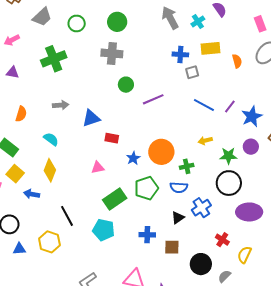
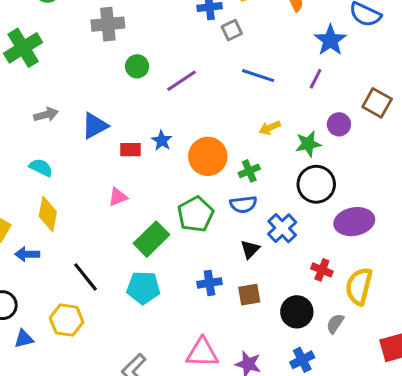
purple line: (230, 107) -> (316, 79), moved
blue star: (252, 116) -> (330, 40), moved
blue star: (133, 158) -> (162, 141), moved
yellow semicircle: (244, 255) -> (359, 286), size x1.4

